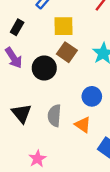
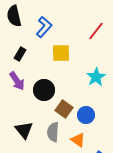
brown square: (67, 52) -> (64, 109), moved

